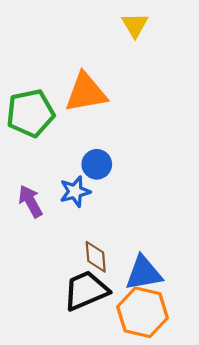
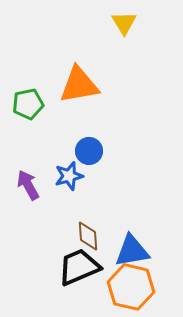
green pentagon: (30, 113) -> (28, 104), size x0.7

